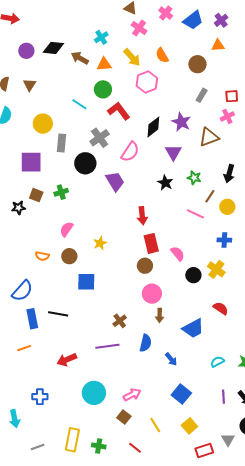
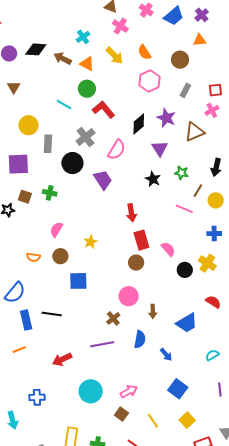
orange triangle: (104, 64) -> (87, 64), turned 35
pink hexagon: (147, 82) -> (150, 81), moved
green cross: (61, 192) -> (50, 193), turned 32
pink circle: (152, 294) -> (129, 296), moved

